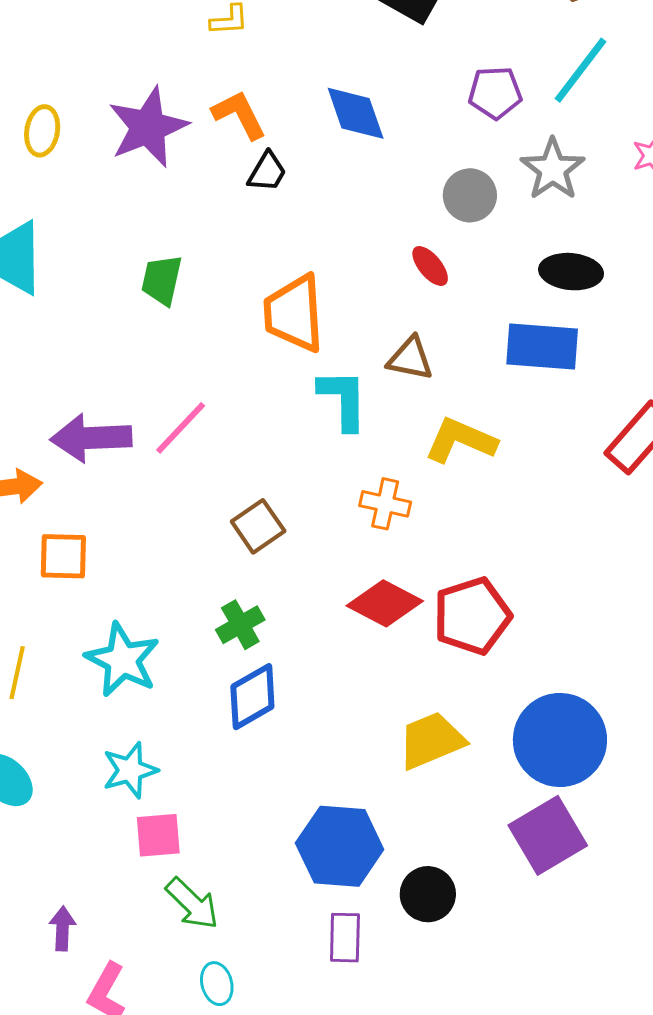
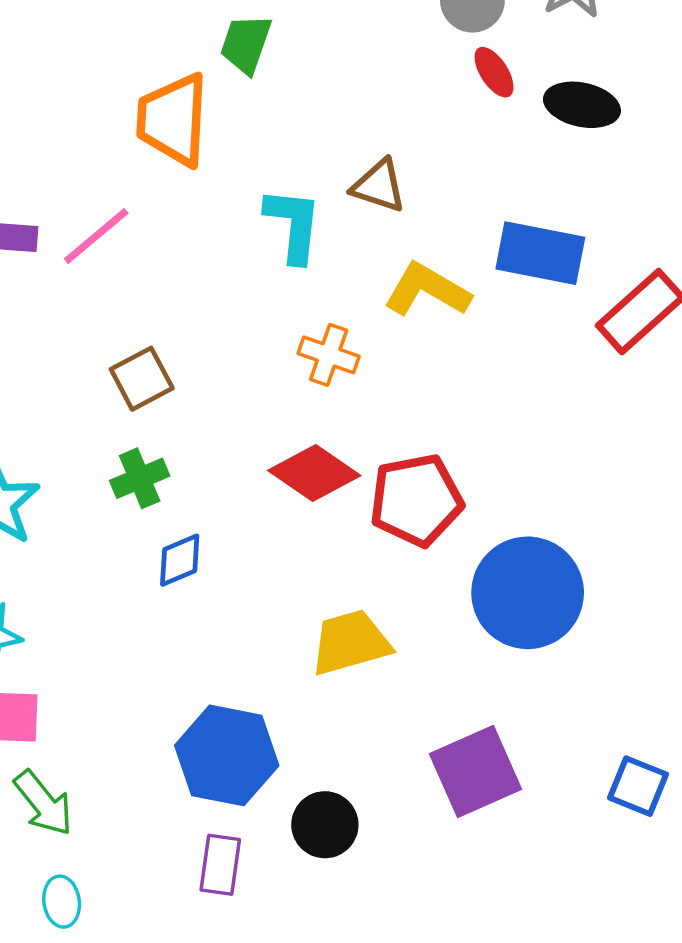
red ellipse: (430, 266) -> (494, 72), moved
green trapezoid: (162, 280) -> (246, 44), moved
orange trapezoid: (294, 313) -> (173, 120), moved
blue rectangle: (542, 346) -> (540, 253), moved
brown square: (258, 526) -> (142, 379), moved
blue diamond: (252, 697) -> (180, 560), moved, size x0.7
blue circle: (560, 740) -> (528, 593), moved

